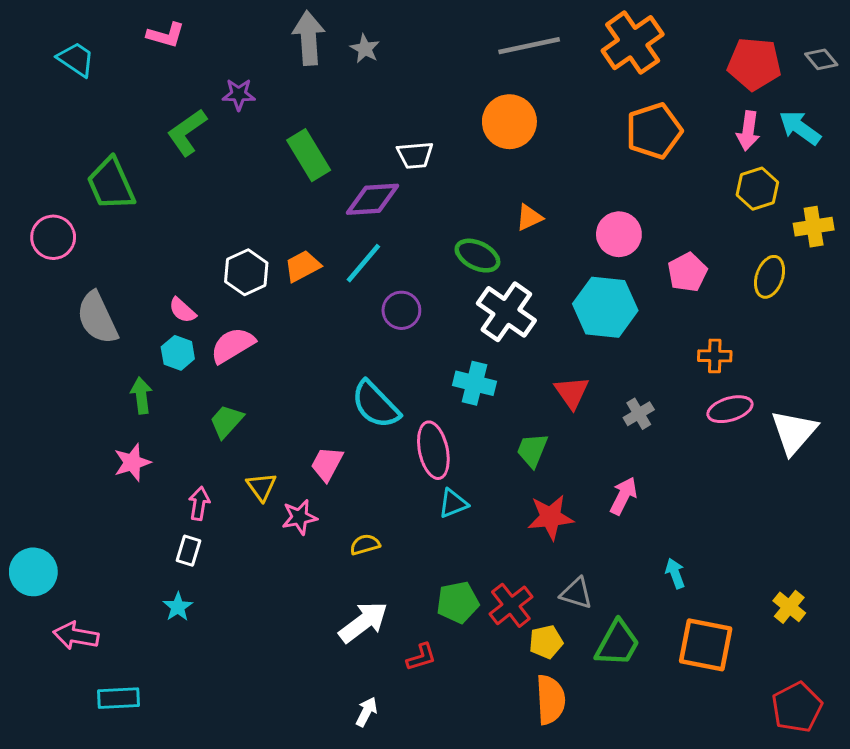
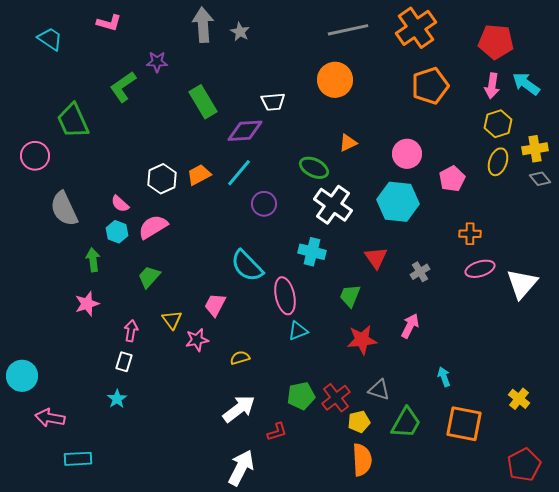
gray diamond: (821, 59) -> (540, 179), moved
yellow ellipse: (770, 277) -> (498, 162), moved
white arrow: (366, 712) -> (241, 468), size x1.8

